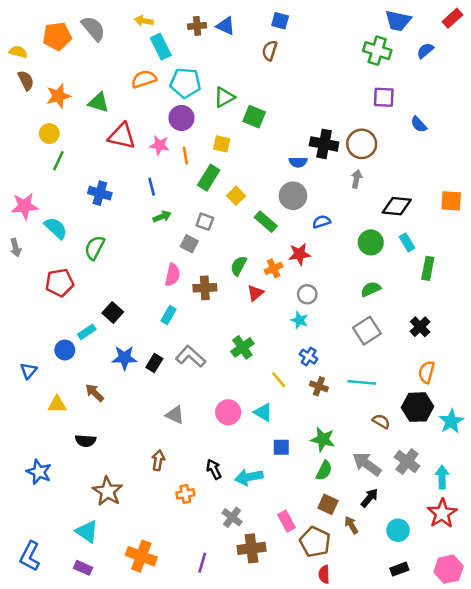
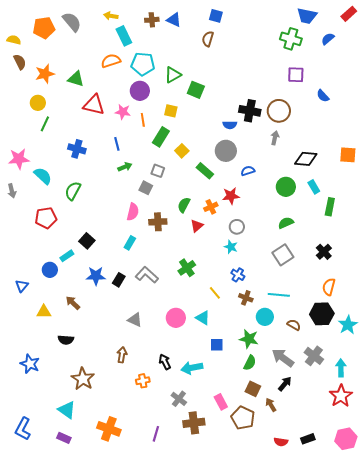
cyan circle: (398, 530) -> (265, 317), moved
red semicircle: (324, 574) -> (281, 442), moved, turned -80

